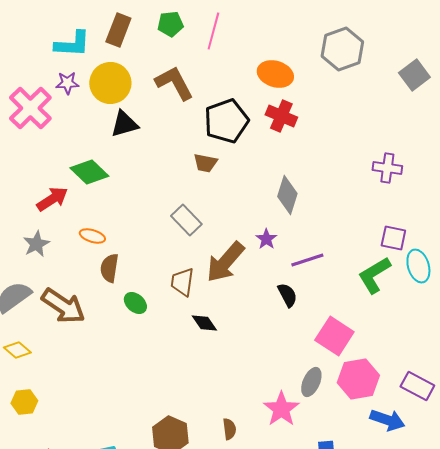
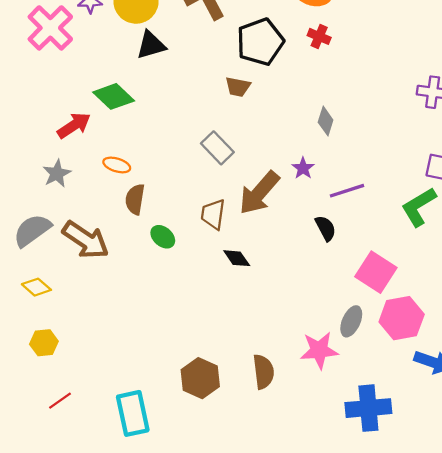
red cross: (281, 116) -> (319, 36), size x0.7
gray diamond: (287, 195) -> (326, 121), size x0.7
pink star: (281, 409) -> (319, 350), turned 30
brown semicircle: (229, 429) -> (263, 372), size x1.5

